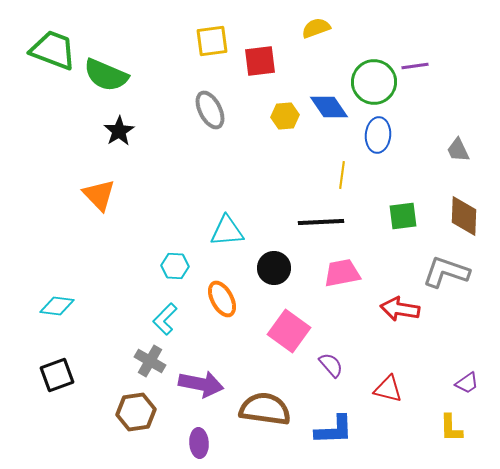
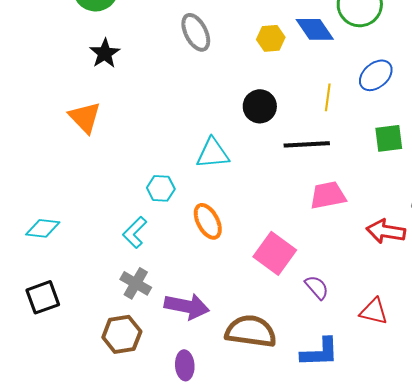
blue ellipse: (378, 135) -> (376, 75), moved, turned 44
black circle: (274, 268) -> (260, 106), moved
cyan L-shape: (165, 319) -> (135, 232), moved

